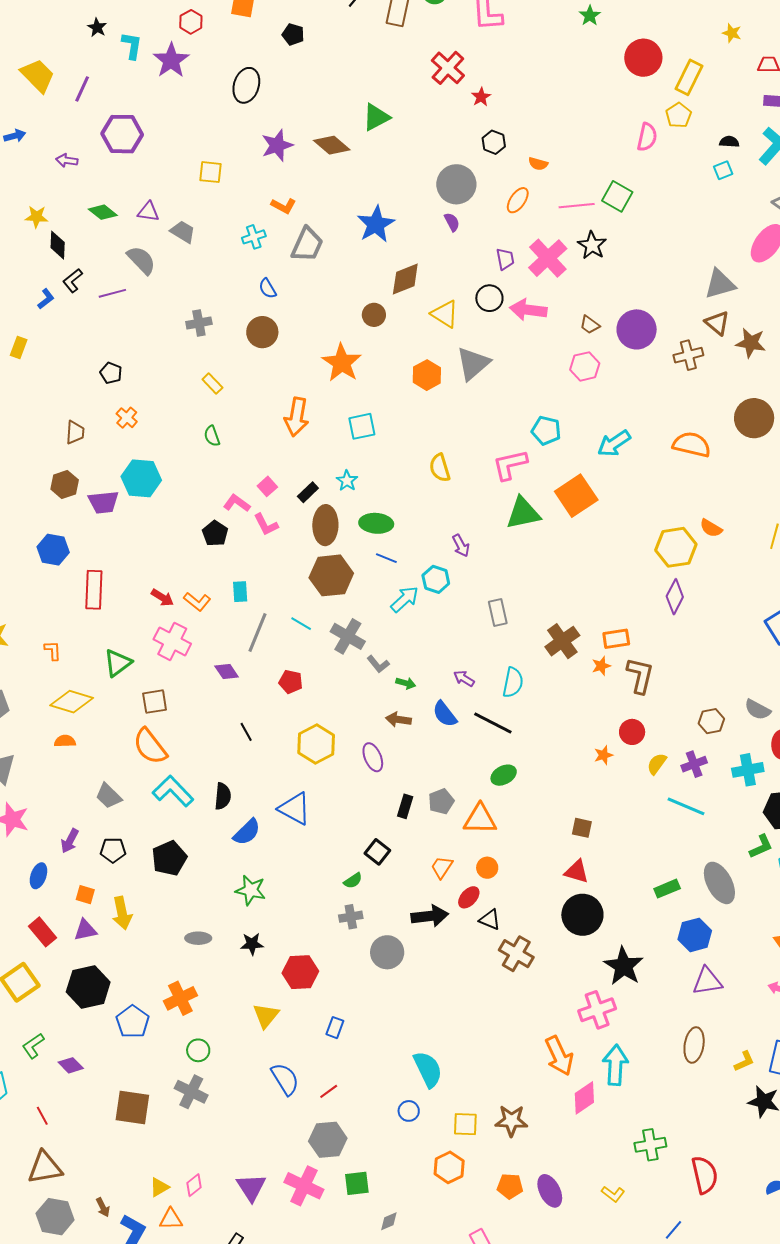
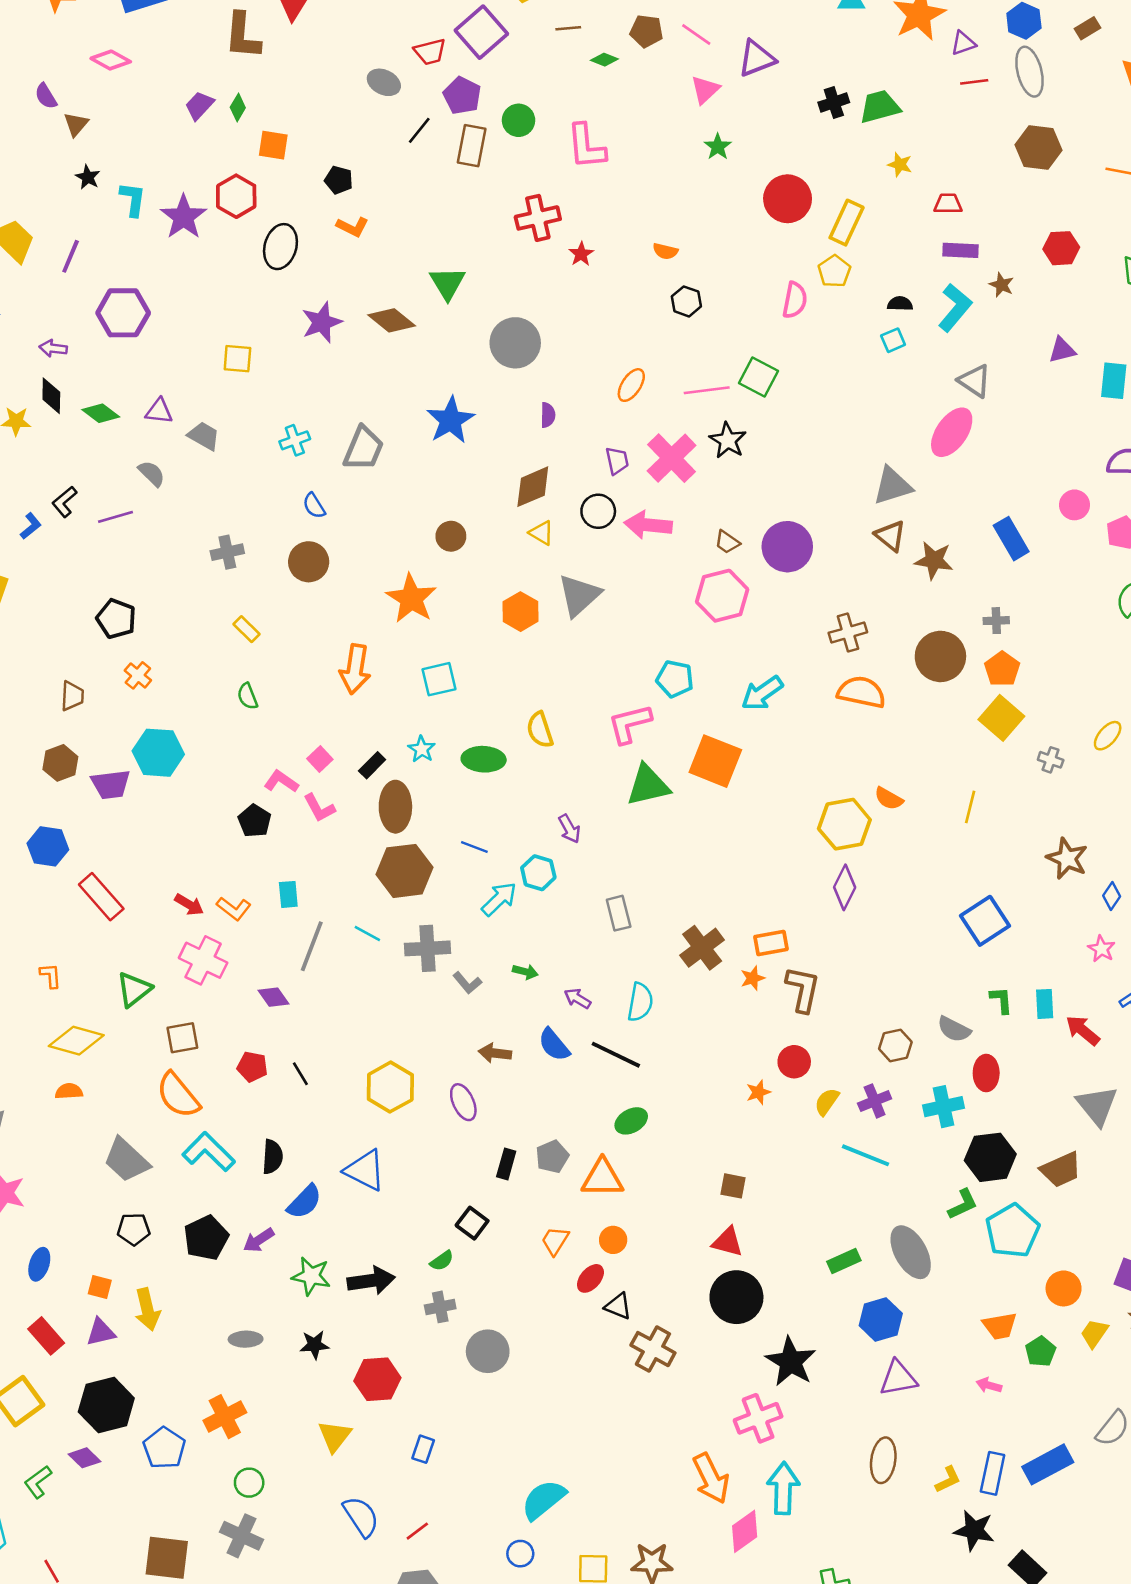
red hexagon: (191, 22) -> (236, 196), moved, size x1.4
red cross: (448, 68) -> (538, 218), turned 36
green triangle: (376, 117) -> (448, 283), turned -32
black hexagon: (494, 142) -> (686, 301), moved
orange semicircle: (538, 164) -> (665, 251), moved
gray circle: (456, 184) -> (515, 343), moved
orange L-shape: (284, 206) -> (352, 227), moved
purple semicircle: (452, 222) -> (548, 415), turned 30
black diamond: (58, 245) -> (51, 396), moved
gray semicircle: (141, 260) -> (152, 473), size x0.7
brown diamond: (405, 279) -> (533, 487), moved
yellow triangle: (445, 314) -> (541, 533), size x0.7
brown cross: (688, 355) -> (848, 633), moved
pink hexagon: (585, 366) -> (722, 596), size x1.4
black pentagon: (111, 373) -> (116, 619), size x1.4
orange square: (576, 496) -> (715, 761), turned -33
green ellipse: (376, 523) -> (484, 759), moved
red rectangle: (94, 590) -> (101, 897), turned -42
gray cross: (348, 636) -> (427, 948), turned -32
red pentagon: (291, 682) -> (252, 1067), moved
green arrow: (406, 683) -> (525, 972), moved
gray trapezoid: (109, 796) -> (126, 1160), size x1.4
purple arrow: (70, 841) -> (259, 1240), moved, turned 30
black arrow: (430, 916) -> (371, 1281), moved
purple diamond: (71, 1065) -> (85, 1458), moved
cyan semicircle: (428, 1069) -> (543, 1500), turned -102

